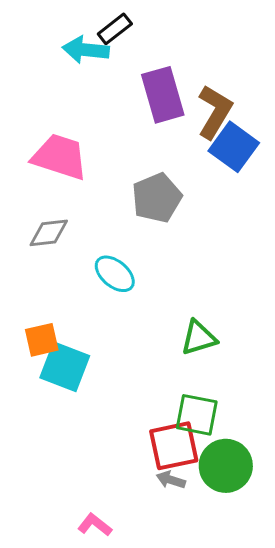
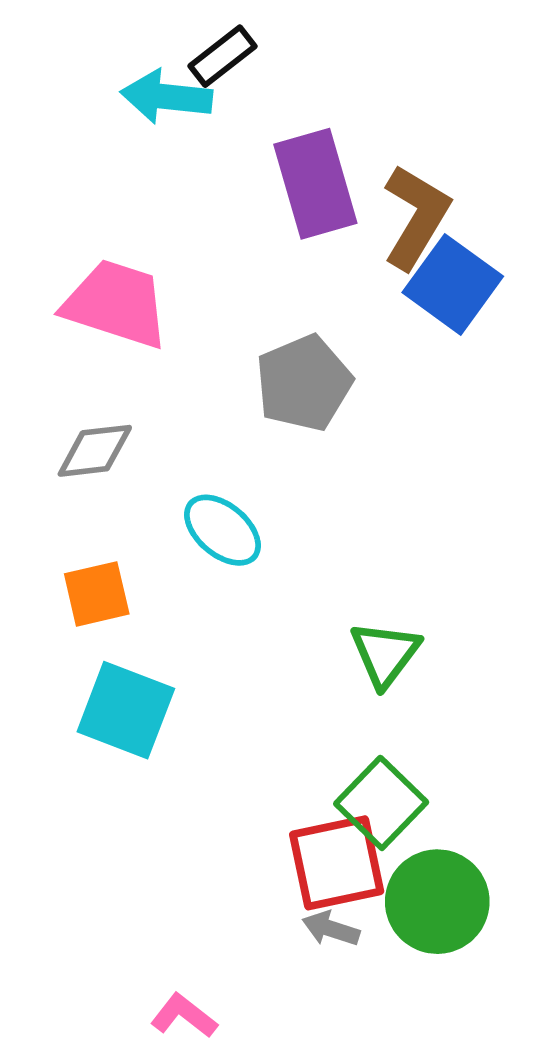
green triangle: (199, 338) -> (385, 654), turned -36
orange square: (42, 340) -> (97, 594), moved
green square: (197, 415) -> (381, 803), turned 33

